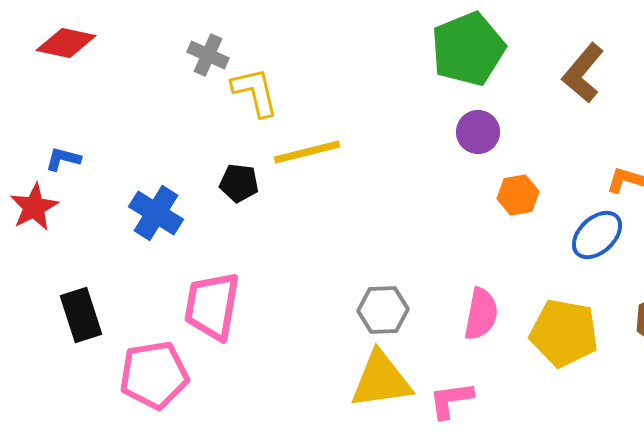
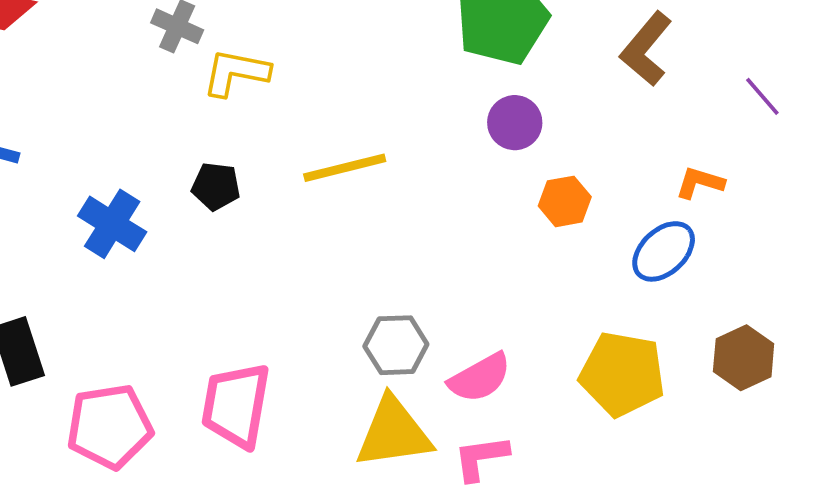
yellow L-shape: (255, 92) -> (236, 73), turned -66
yellow line: (307, 152) -> (345, 168), moved
pink trapezoid: (212, 306) -> (236, 405), moved
pink semicircle: (481, 314) -> (480, 378), moved, turned 50

